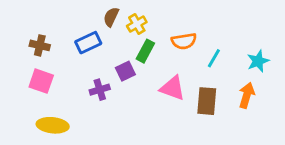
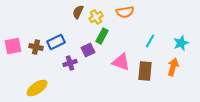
orange semicircle: (184, 41) -> (125, 12), moved
blue rectangle: (88, 43) -> (56, 42), moved
brown cross: (40, 45) -> (36, 47), moved
pink square: (41, 81) -> (13, 46), moved, turned -30
yellow ellipse: (53, 125) -> (37, 88), turned -40

